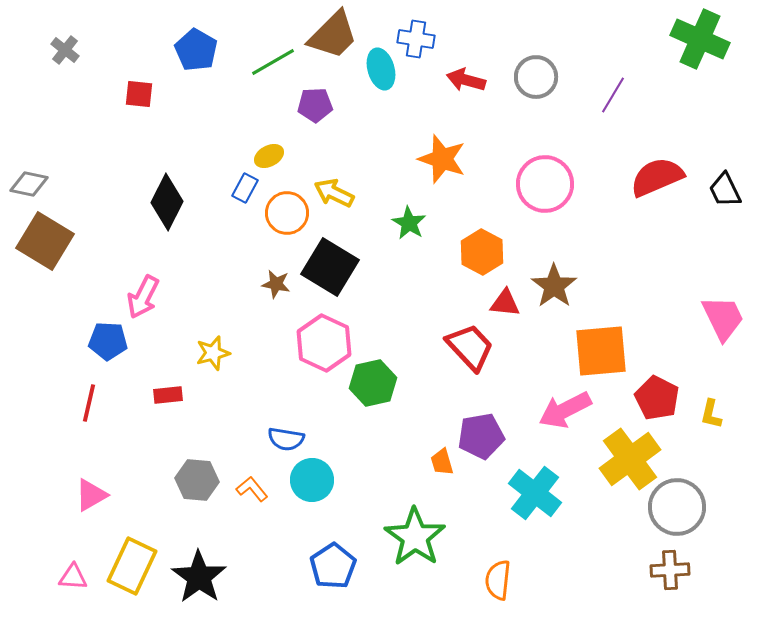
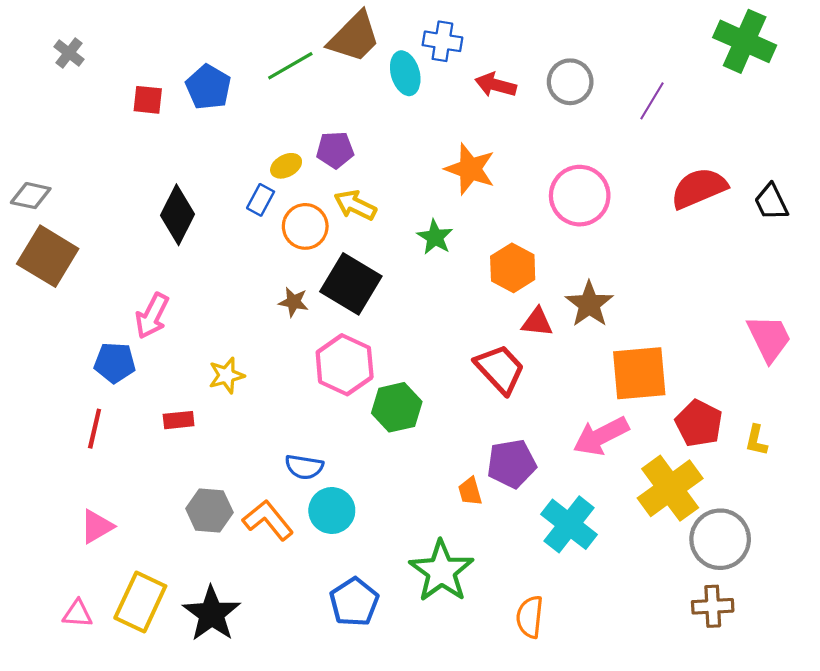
blue pentagon: (196, 50) -> (208, 87), moved
purple pentagon: (315, 105) -> (335, 150), moved
orange L-shape: (252, 489) -> (268, 520), size x1.5

